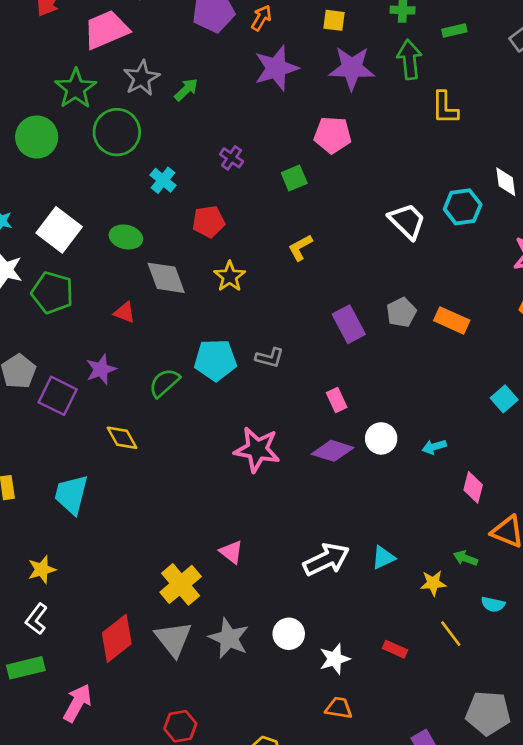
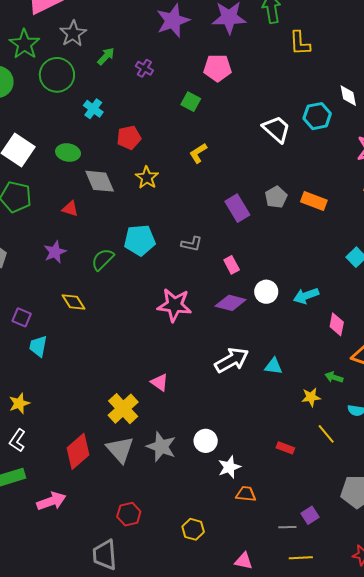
green arrow: (186, 90) -> (106, 56), moved
purple cross: (232, 158) -> (144, 68), moved
green square: (294, 178) -> (191, 102), turned -36
gray L-shape: (270, 358) -> (192, 244), moved
purple square: (58, 396) -> (22, 317), moved, size x0.7
cyan arrow: (434, 447) -> (306, 296), size x1.4
cyan trapezoid: (71, 494) -> (38, 346), size x0.7
cyan triangle: (383, 557) -> (273, 366), moved, turned 36
white arrow: (326, 559) -> (232, 360), moved
white star: (335, 659) -> (229, 467), moved
pink arrow: (77, 703) -> (51, 501), turned 44

